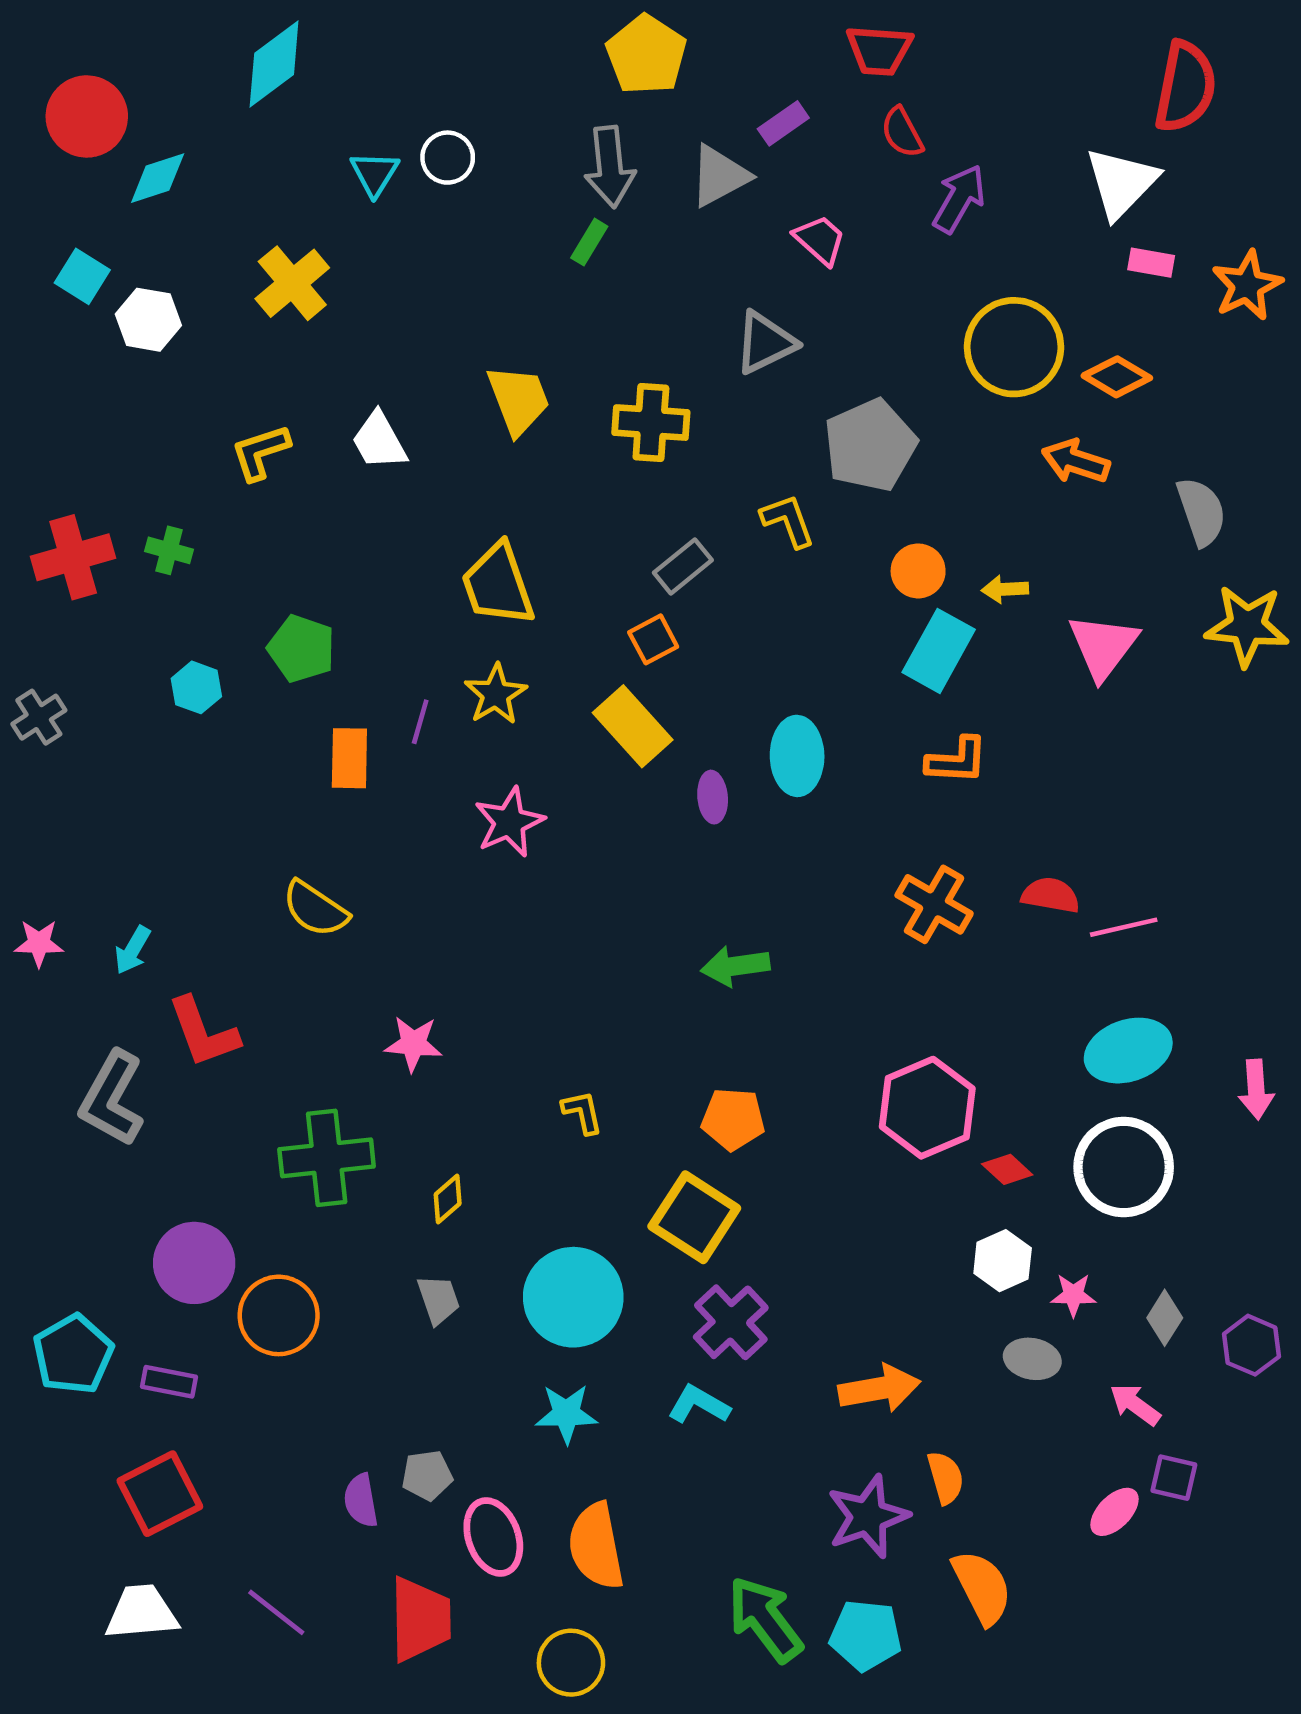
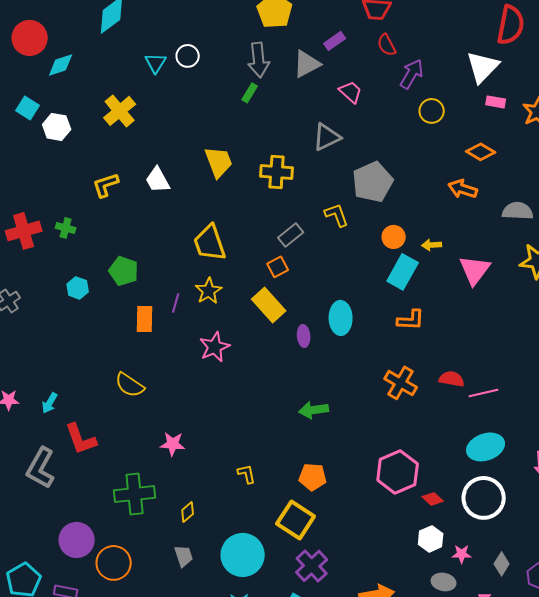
yellow circle: (1014, 347) -> (432, 111), moved, size x0.6
gray semicircle: (1201, 512) -> (518, 211), turned -68

